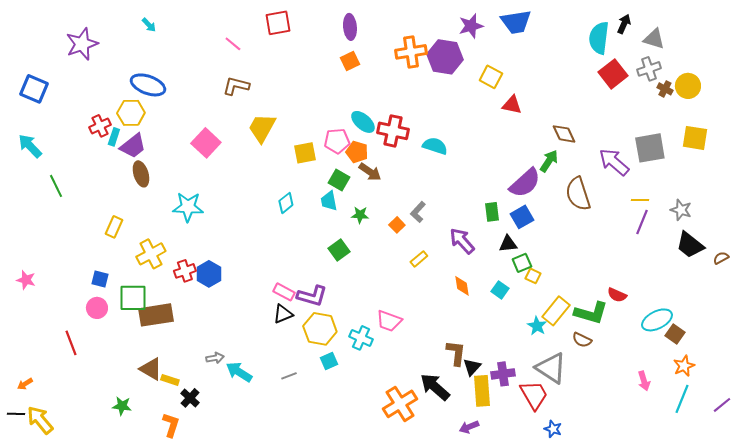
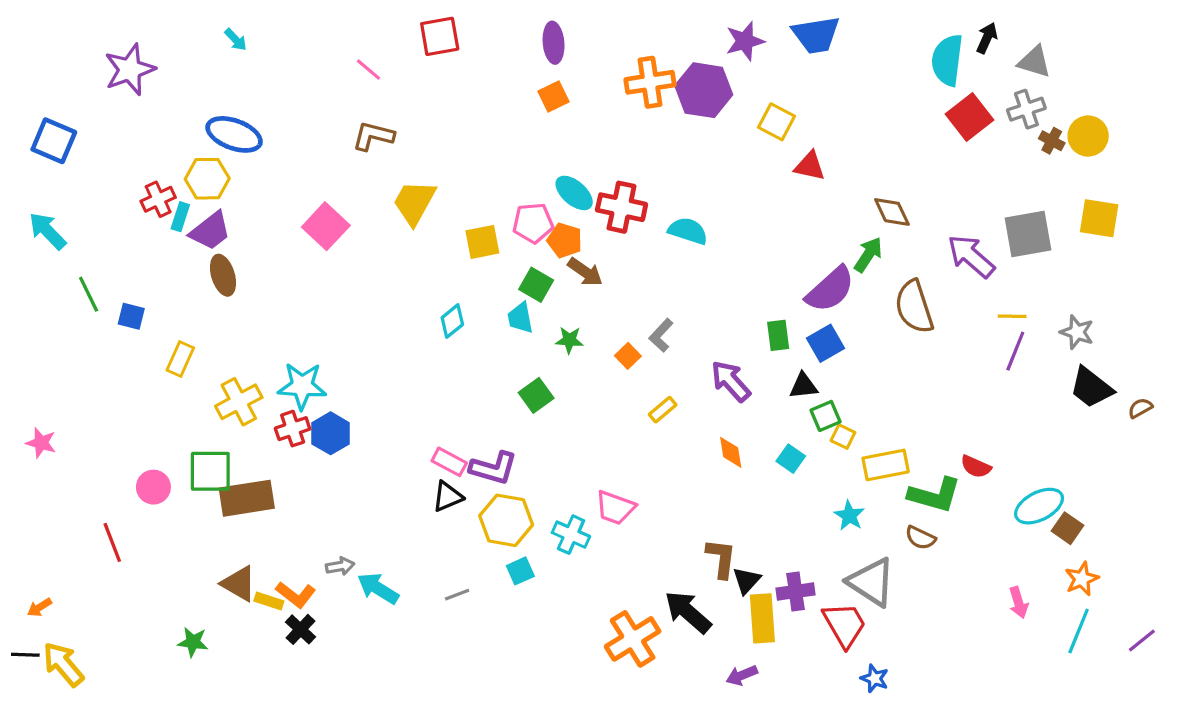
cyan star: (188, 207) -> (302, 386), moved
blue square: (100, 279) -> (131, 316), moved
yellow rectangle: (556, 311) -> (886, 465), moved, turned 40
orange L-shape: (171, 425) -> (296, 595), moved, turned 110

